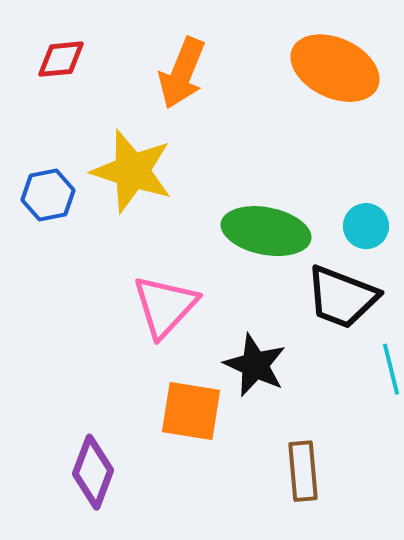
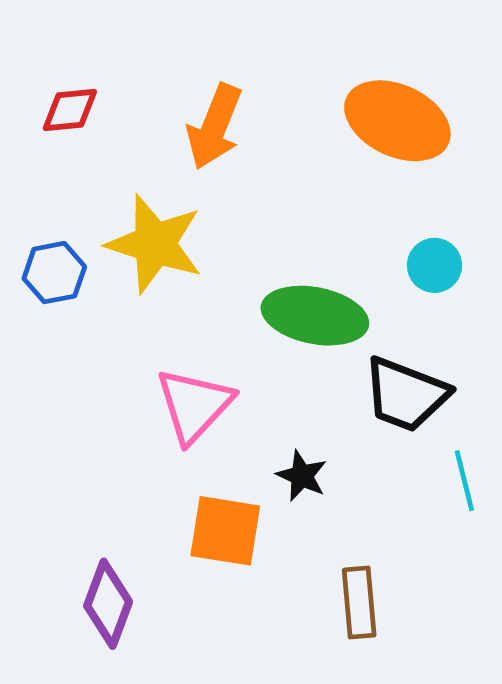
cyan circle: (366, 226) -> (434, 265), moved
black star: (255, 365) -> (302, 476), size x0.7

